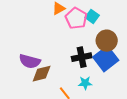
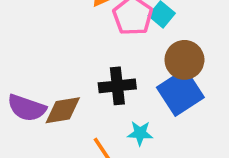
black cross: (82, 57) -> (117, 86), moved
purple semicircle: (30, 61) -> (27, 108), moved

